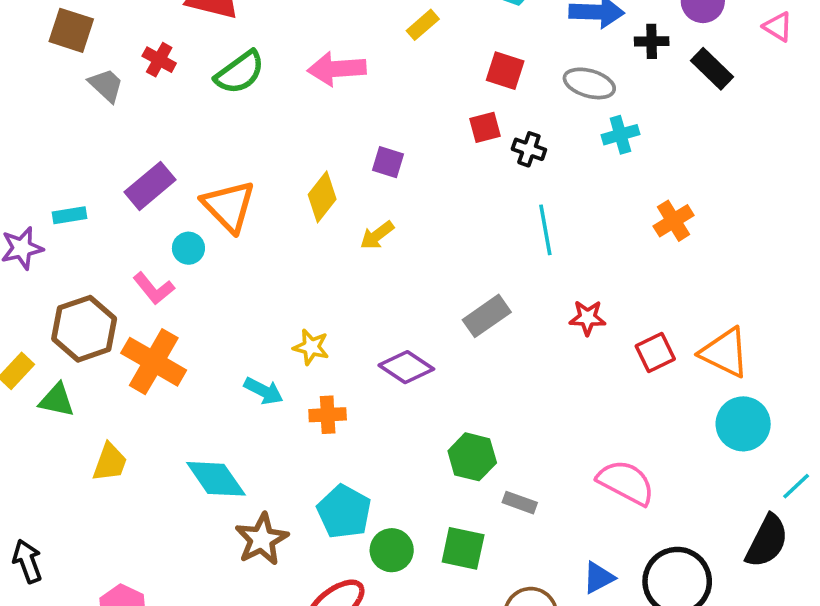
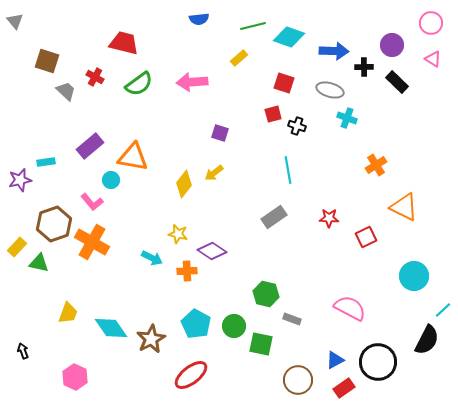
cyan cross: (620, 135) -> (347, 118), turned 36
yellow diamond: (322, 197) -> (184, 184), moved
orange triangle: (229, 206) -> (133, 157), turned -36
cyan line: (545, 230) -> (288, 170), moved
orange triangle: (725, 353) -> (404, 207), moved
purple diamond: (406, 367) -> (212, 251), moved
yellow trapezoid: (110, 462) -> (68, 313), moved
cyan diamond: (216, 479) -> (111, 328), moved
green circle: (392, 550) -> (234, 326), moved
black arrow: (27, 561) -> (23, 351), size x0.7

